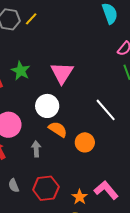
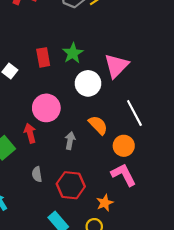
white circle: (47, 106) -> (88, 83), moved
white line: (106, 110) -> (134, 113), moved
pink L-shape: (106, 190) -> (124, 175), moved

